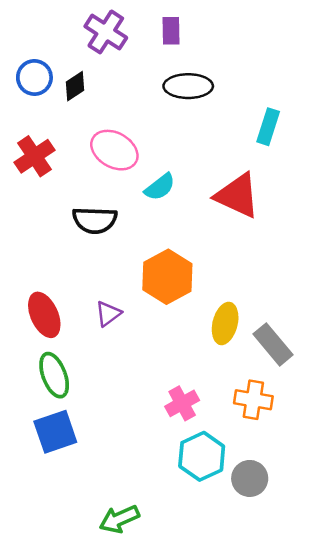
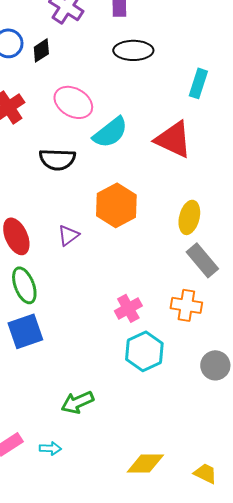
cyan semicircle: (160, 187) -> (110, 132), size x1.4
yellow ellipse: (225, 323) -> (189, 217), moved
gray circle: (250, 478) -> (215, 365), moved

